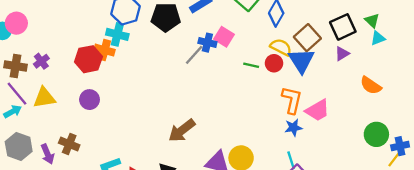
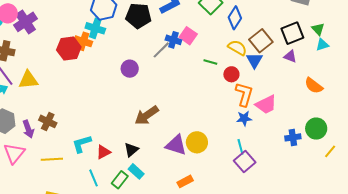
purple triangle: (342, 54) -> (290, 56), turned 48
purple cross: (41, 61) -> (26, 22), moved, size x1.6
blue triangle: (301, 61) -> (254, 60), size x0.7
red circle: (274, 63) -> (231, 74), moved
purple circle: (90, 100) -> (130, 69), moved
blue cross: (400, 146) -> (293, 137), moved

